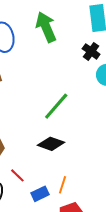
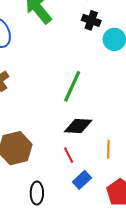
red line: (17, 175) -> (69, 155), moved, turned 35
orange line: (62, 185) -> (108, 149), moved

